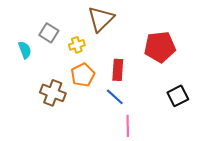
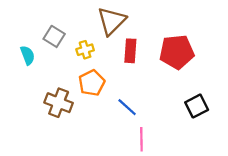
red rectangle: (118, 70) -> (130, 51), moved

